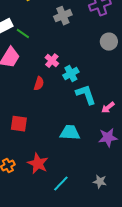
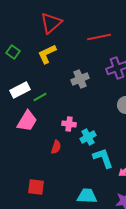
green line: (23, 34) -> (40, 97), turned -64
pink cross: (52, 61) -> (69, 124), turned -32

